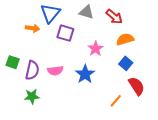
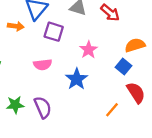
orange semicircle: (125, 39) -> (135, 45), moved
purple semicircle: (32, 70) -> (43, 107), moved, turned -36
pink semicircle: (55, 71) -> (43, 65), moved

